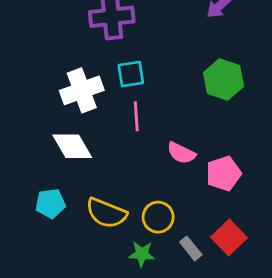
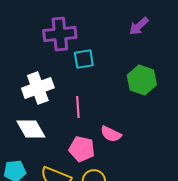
cyan square: (131, 74) -> (84, 59), moved
pink pentagon: (224, 174) -> (82, 149), moved, turned 30

